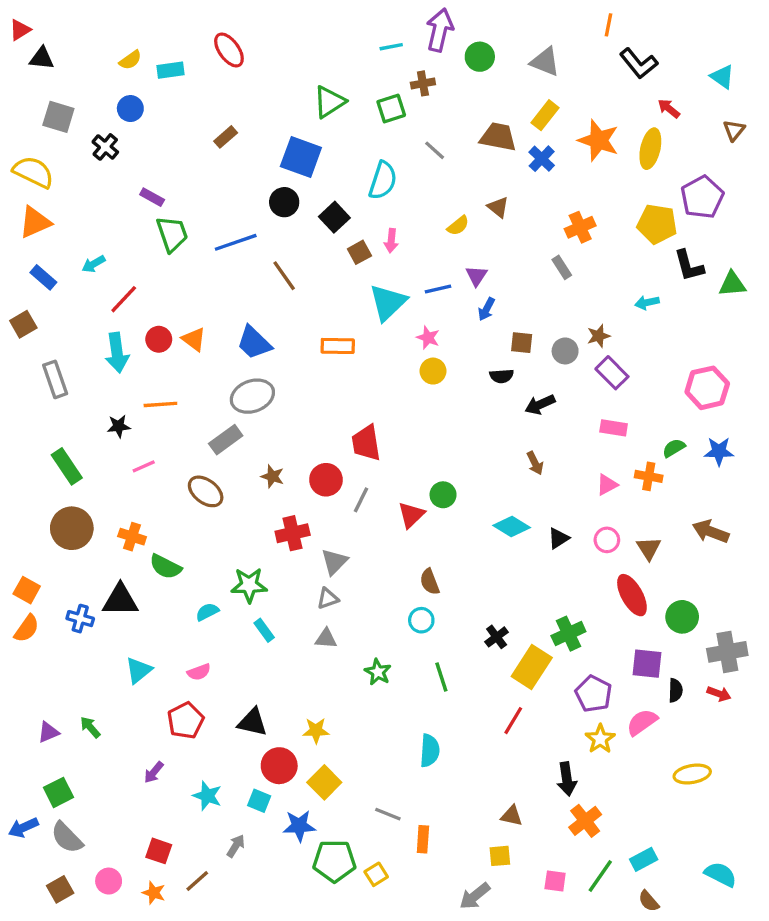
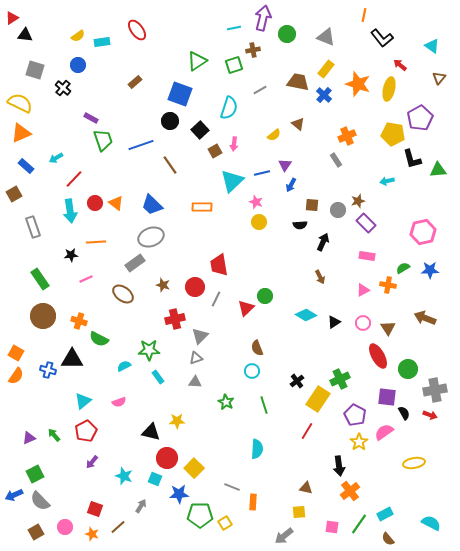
gray line: (435, 150) -> (260, 90), turned -72
black arrow: (540, 404) -> (323, 242), turned 138
black semicircle: (675, 690) -> (404, 413), turned -32
red pentagon: (186, 721) -> (86, 431), moved
yellow star: (316, 731) -> (177, 421), moved

